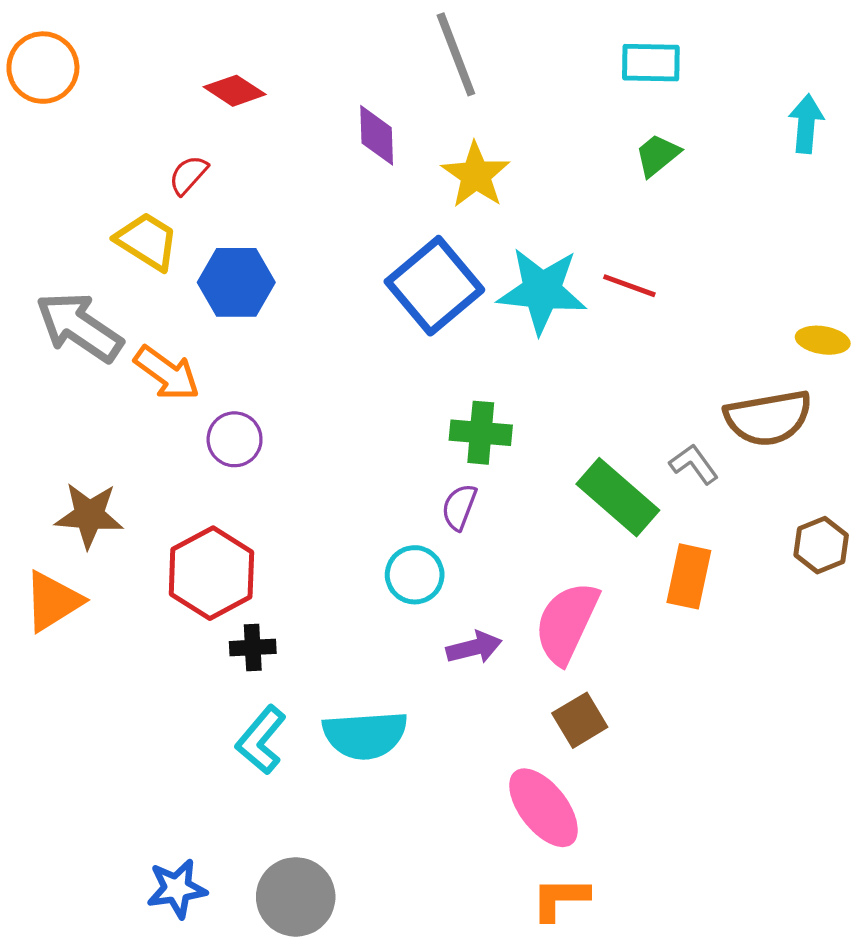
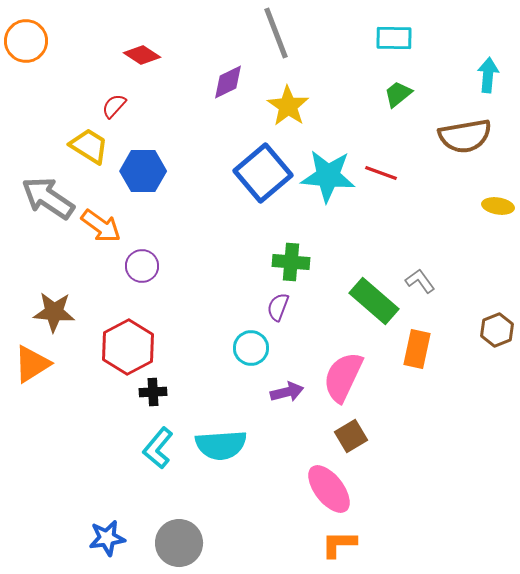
purple diamond: (377, 135) -> (228, 82), turned 66
brown semicircle: (768, 418) -> (465, 136), moved

